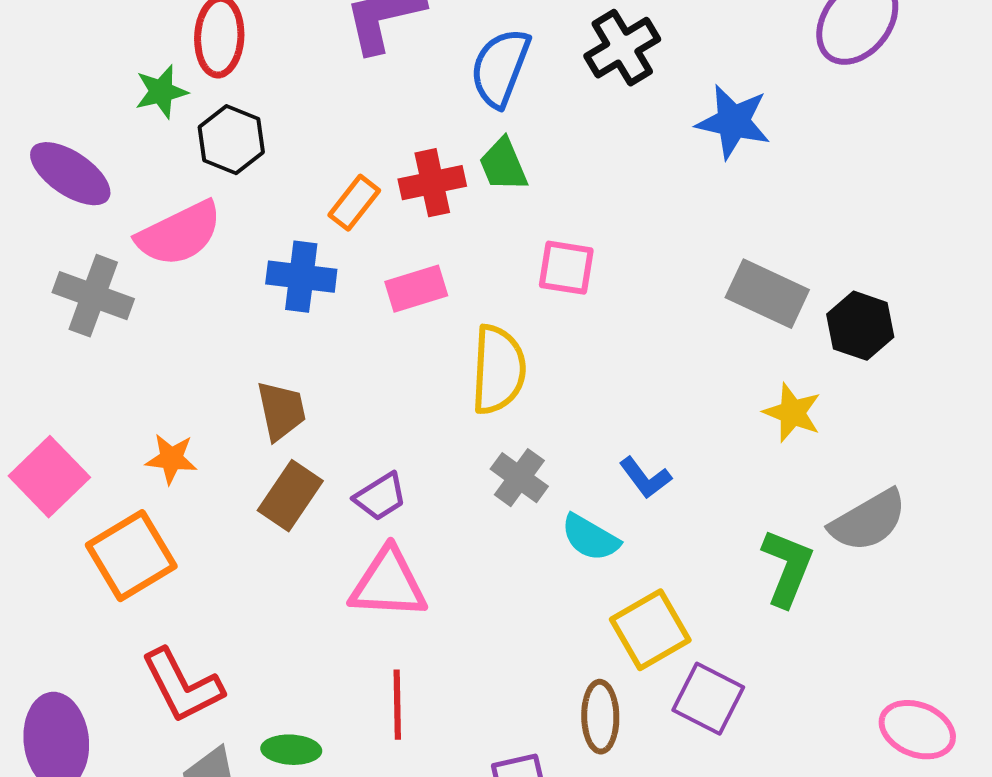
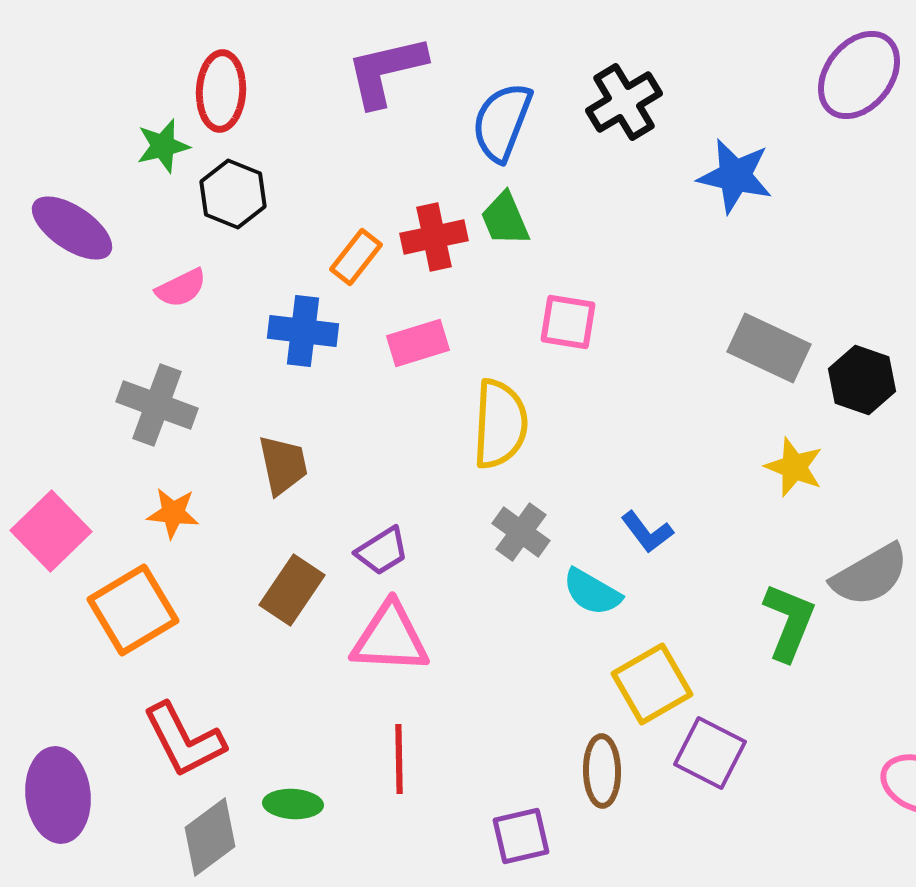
pink semicircle: (179, 234) -> (181, 288), size x0.6
gray cross: (93, 296) -> (157, 405), moved
brown rectangle: (290, 496) -> (292, 590), moved

